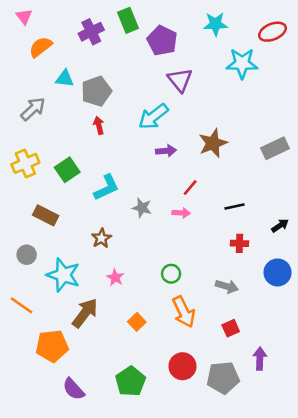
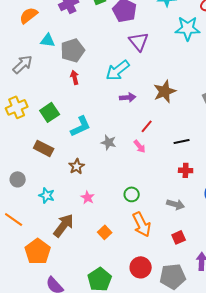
pink arrow: (181, 213) -> (140, 146), turned 48
brown rectangle: (46, 215) -> (44, 148), moved
cyan star: (63, 275) -> (47, 195), size x0.6
orange pentagon: (52, 346) -> (38, 251), turned -30

